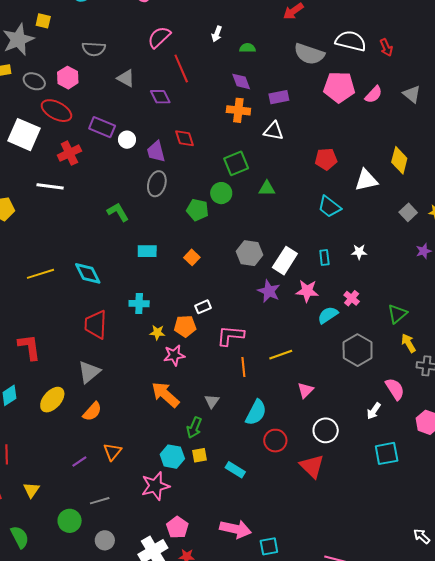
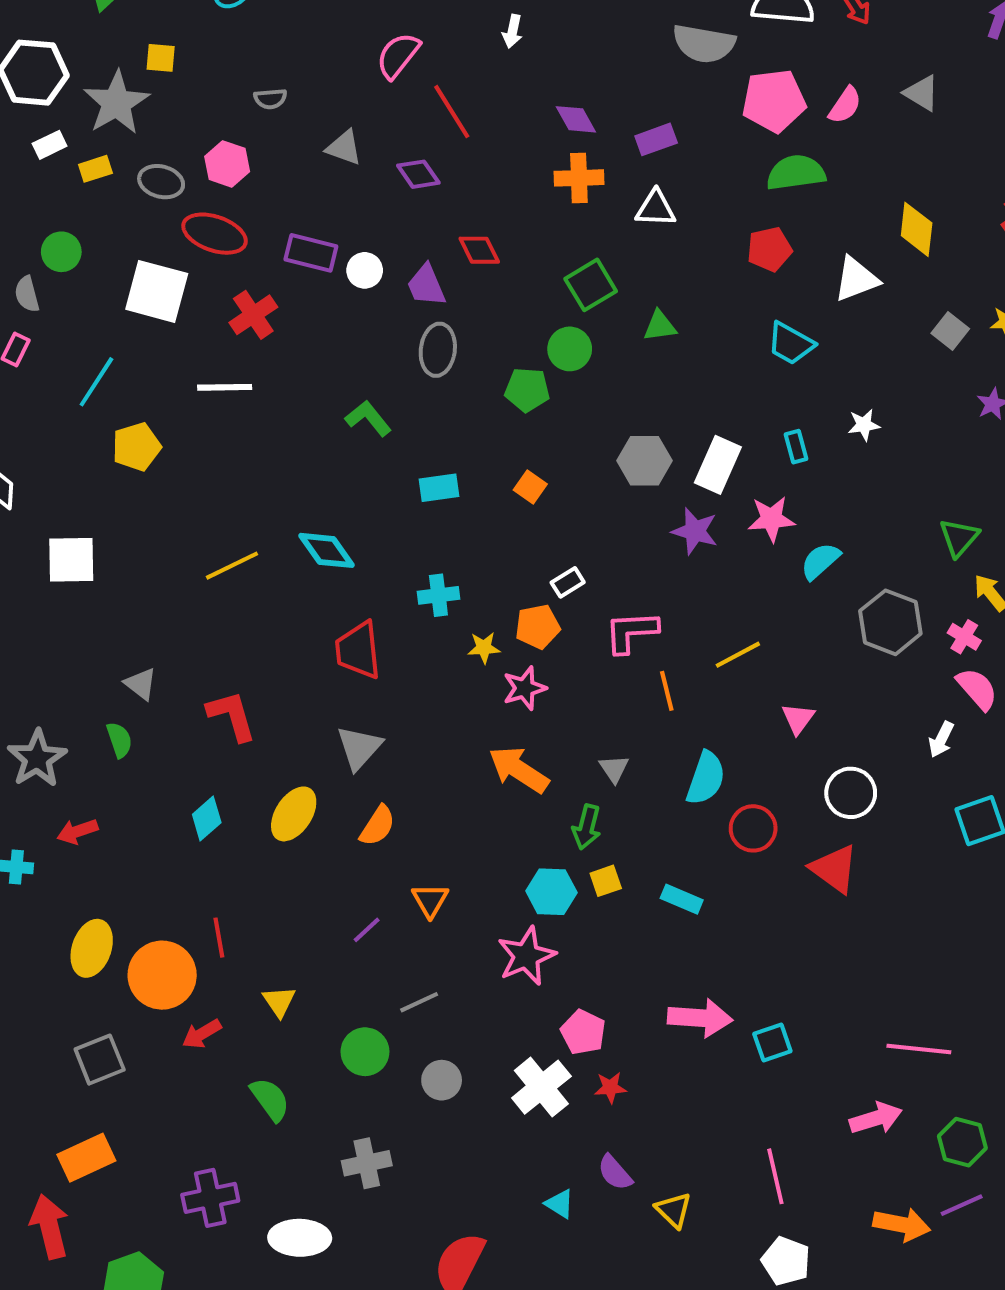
green semicircle: (248, 48) -> (796, 173), moved, size x1.8
gray semicircle: (94, 49) -> (270, 99), size x0.7
pink cross: (352, 298) -> (964, 637), moved

